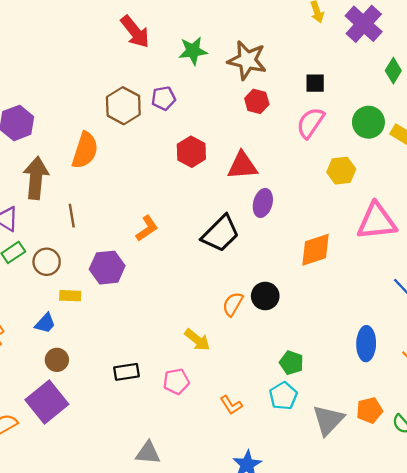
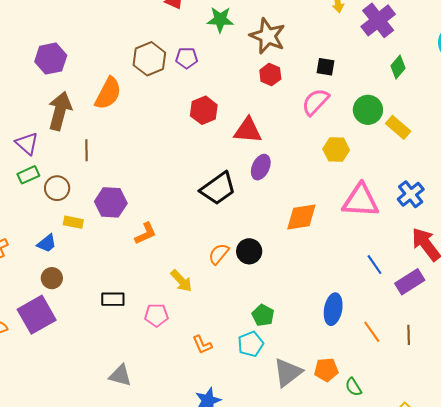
orange L-shape: (147, 228) -> (146, 233), moved

